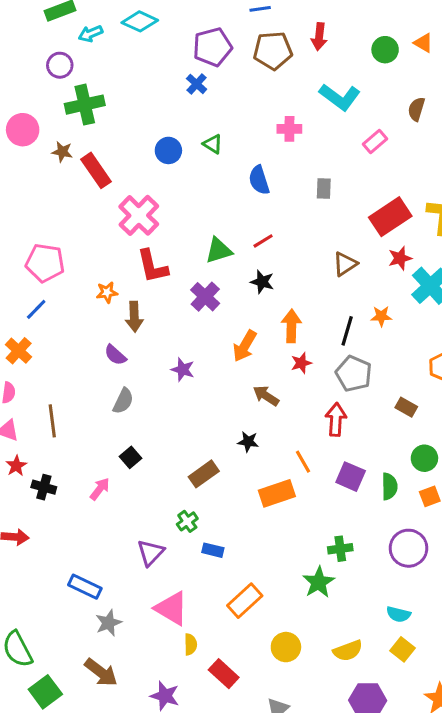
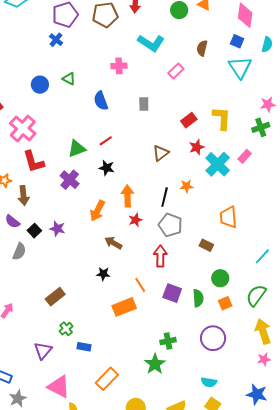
red rectangle: (390, 217) -> (189, 120), size x0.6
black square: (130, 457) -> (34, 231), moved
brown rectangle: (204, 474) -> (55, 297), moved

